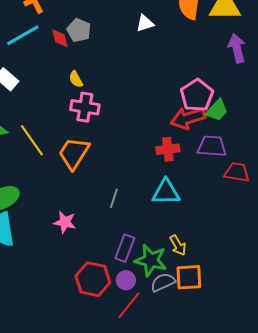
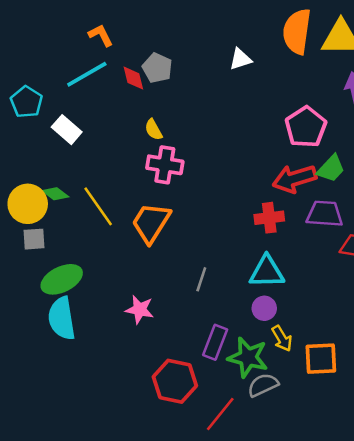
pink pentagon: (197, 95) -> (306, 127), moved
orange square: (189, 277) -> (321, 359), moved
purple circle: (126, 280) -> (264, 308), moved

